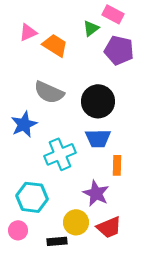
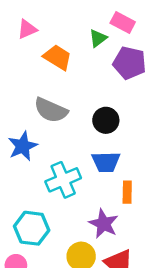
pink triangle: (28, 32) -> (27, 29), moved
black circle: (98, 101) -> (106, 120), size x0.7

